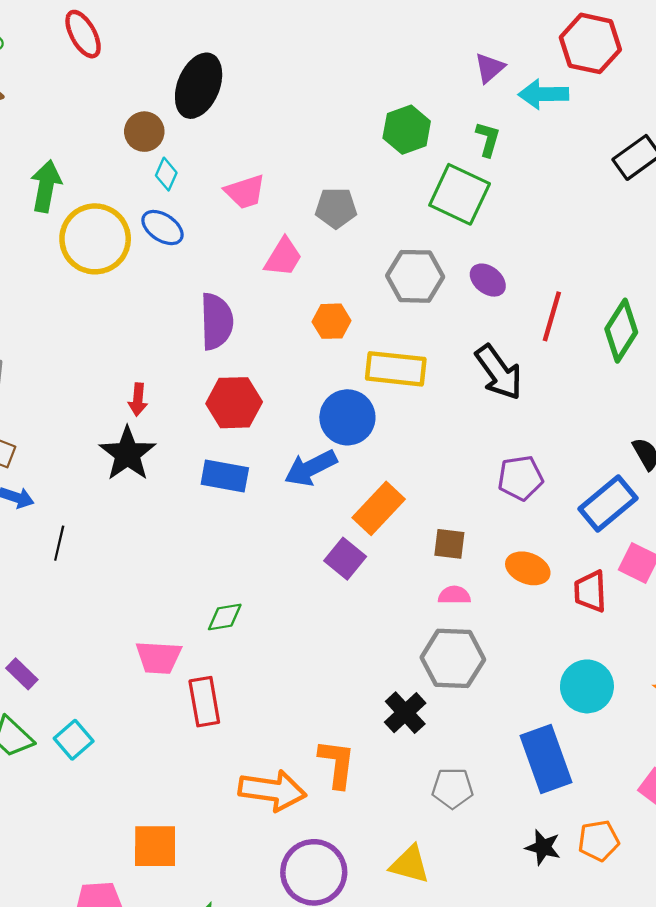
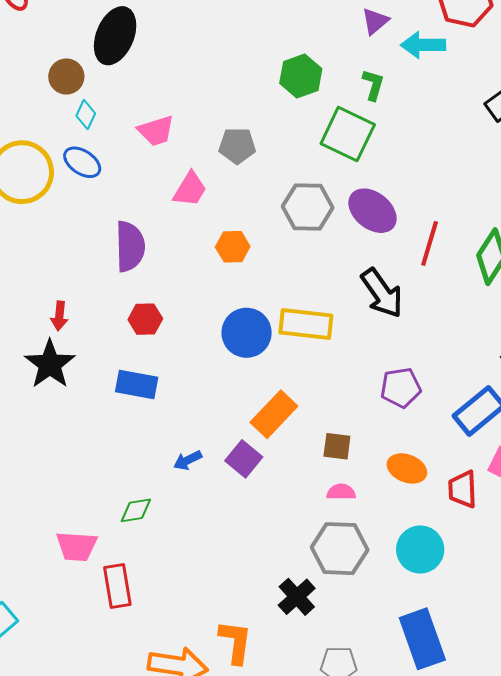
purple ellipse: (488, 280) -> (373, 211), size x1.5
yellow rectangle: (396, 369) -> (306, 324), moved
red hexagon: (234, 403) -> (145, 319), size x0.7
blue arrow: (311, 468) -> (188, 460), moved, size x0.6
cyan circle: (587, 686) -> (420, 549), moved

